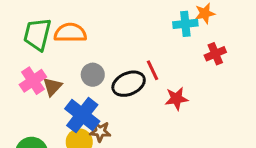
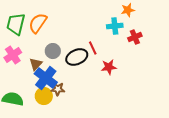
cyan cross: (185, 24) -> (115, 26), moved
orange semicircle: (70, 33) -> (38, 23), turned -55
brown triangle: (52, 87) -> (36, 64), moved

